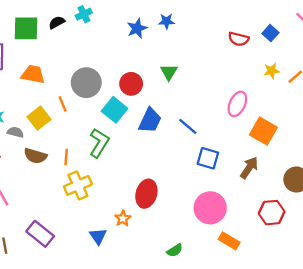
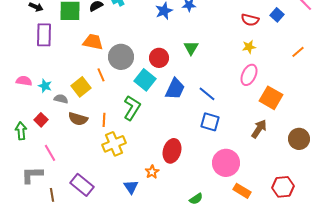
yellow star: (272, 71) -> (249, 47), moved
orange trapezoid: (33, 74) -> (93, 42), moved
blue square: (208, 158) -> (210, 122), moved
red hexagon: (272, 213) -> (283, 187), moved

